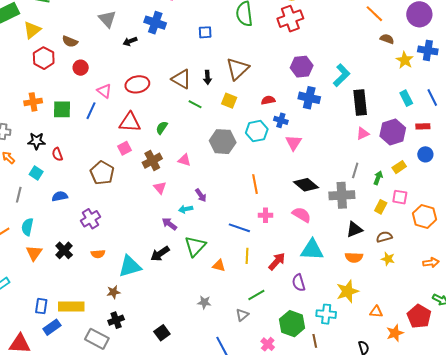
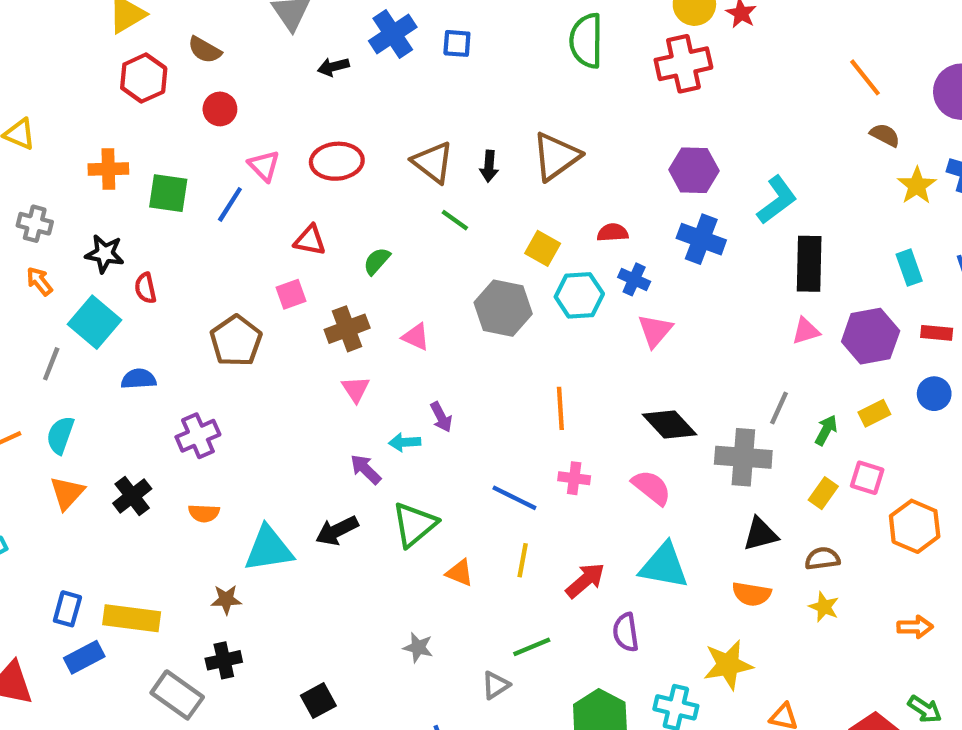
blue cross: (155, 23) -> (393, 34), turned 30
blue square: (205, 32) -> (457, 43), moved
yellow square: (229, 101) -> (543, 248), moved
red triangle: (130, 122) -> (310, 240), size x0.7
cyan square: (36, 173) -> (95, 322), size x1.6

